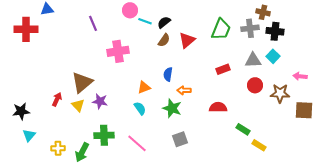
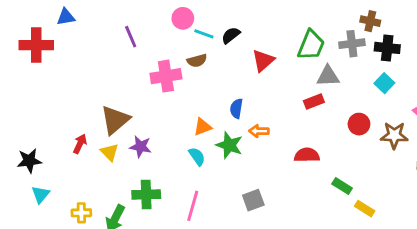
brown semicircle: (164, 40) -> (197, 61), moved, turned 40
gray triangle: (253, 60) -> (328, 76), moved
green star: (172, 108) -> (229, 145), moved
pink line: (137, 143) -> (193, 206), turned 65

